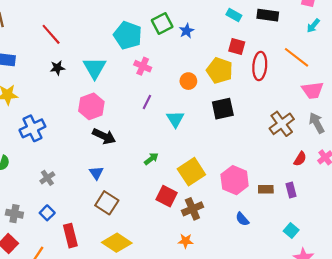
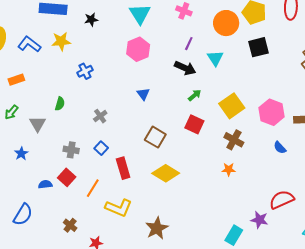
black star: (57, 68) -> (91, 19), moved
orange circle: (188, 81) -> (226, 23), size x1.6
blue cross: (32, 128) -> (85, 71), size x0.7
black arrow: (104, 136) -> (185, 68), moved
blue triangle: (96, 173) -> (143, 94), moved
red square: (167, 196) -> (194, 124), moved
brown cross: (192, 209) -> (234, 140), turned -36

